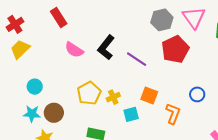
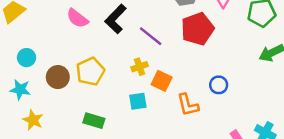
yellow cross: (113, 97) -> (140, 67), moved
brown circle: (54, 113) -> (58, 77), moved
orange L-shape: (173, 114) -> (188, 105), turned 140

